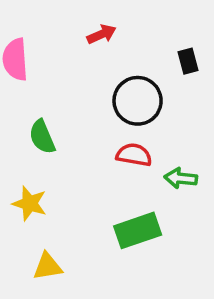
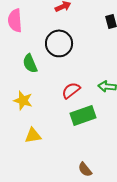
black circle: (138, 101) -> (59, 43), moved
red semicircle: (134, 155) -> (71, 90), moved, turned -48

